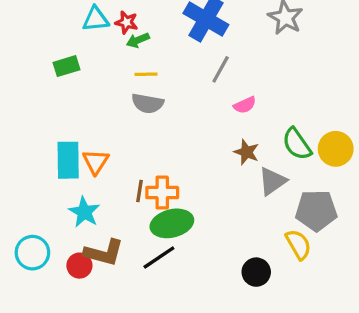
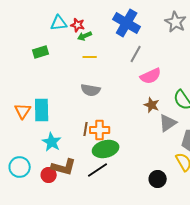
gray semicircle: (148, 103) -> (91, 90), moved
pink semicircle: (245, 105) -> (151, 76), size x1.5
orange triangle: (96, 162) -> (23, 111), moved

